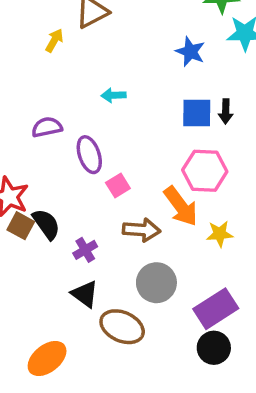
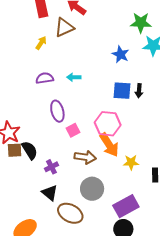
purple semicircle: (47, 127) -> (45, 78), moved
pink hexagon: (205, 171) -> (108, 124), moved
brown square: (21, 226) -> (15, 150), turned -35

